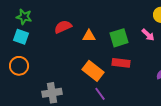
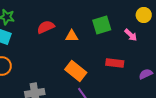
green square: (119, 38) -> (102, 25), moved
red rectangle: (121, 63) -> (115, 63), moved

